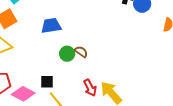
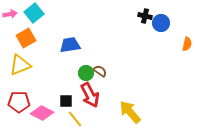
red arrow: (90, 88) -> (90, 95), moved, size x1.4

